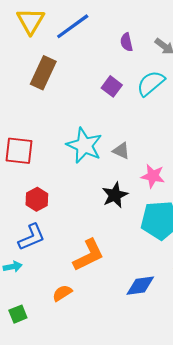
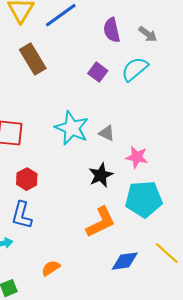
purple semicircle: (126, 42) -> (112, 30), size x1.4
brown rectangle: (43, 73) -> (33, 59), turned -56
blue L-shape: (32, 237) -> (22, 215), turned 128
orange L-shape: (89, 255) -> (101, 222), moved

